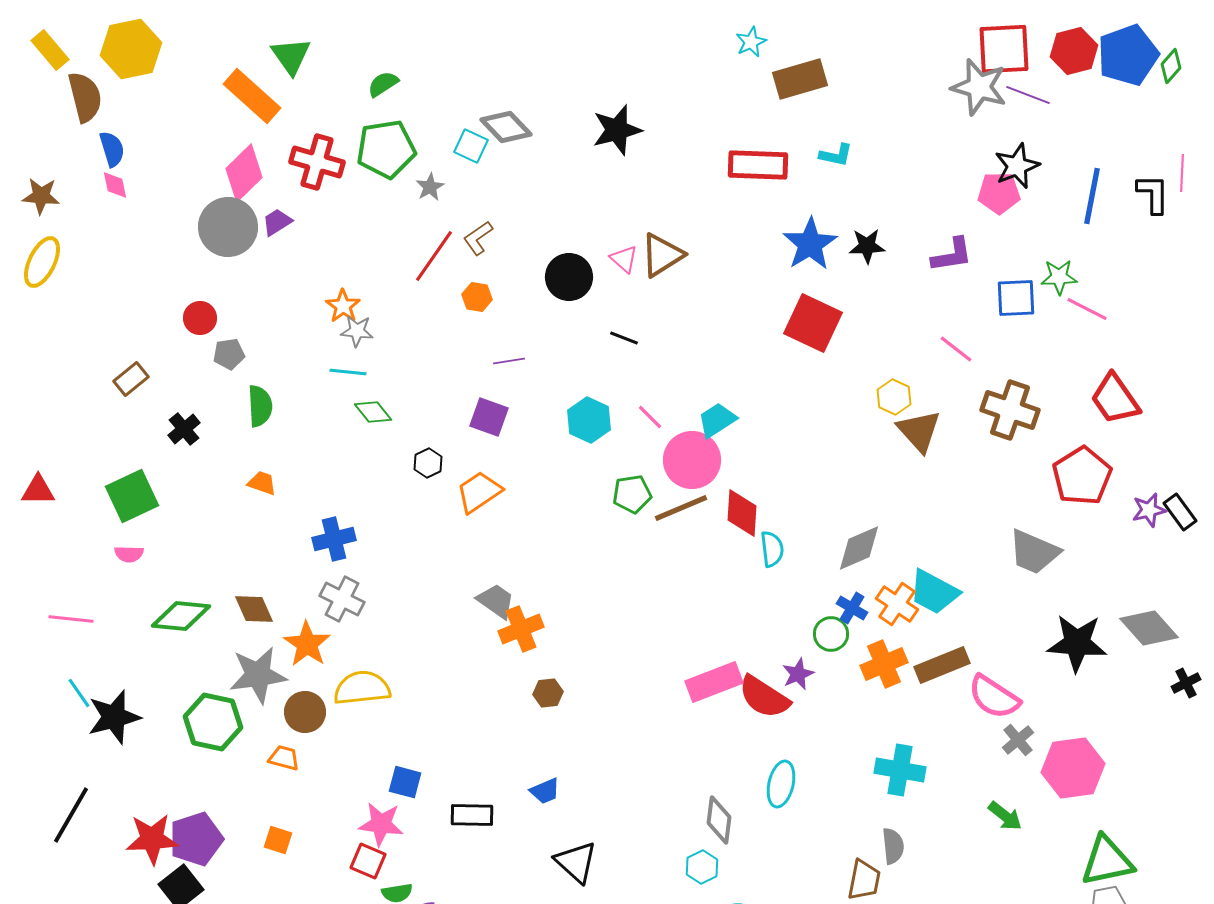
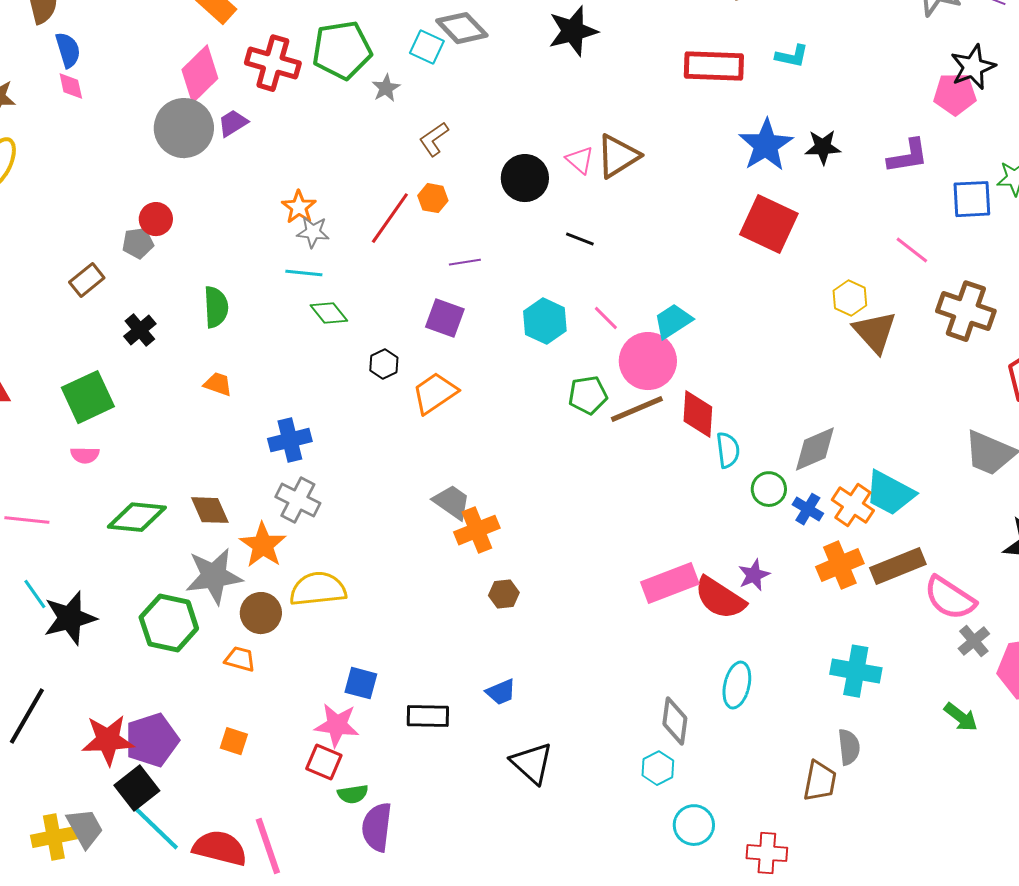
red line: (434, 256) -> (390, 218), moved
gray pentagon: (229, 354) -> (138, 243), moved
green circle: (831, 634) -> (769, 489), moved

